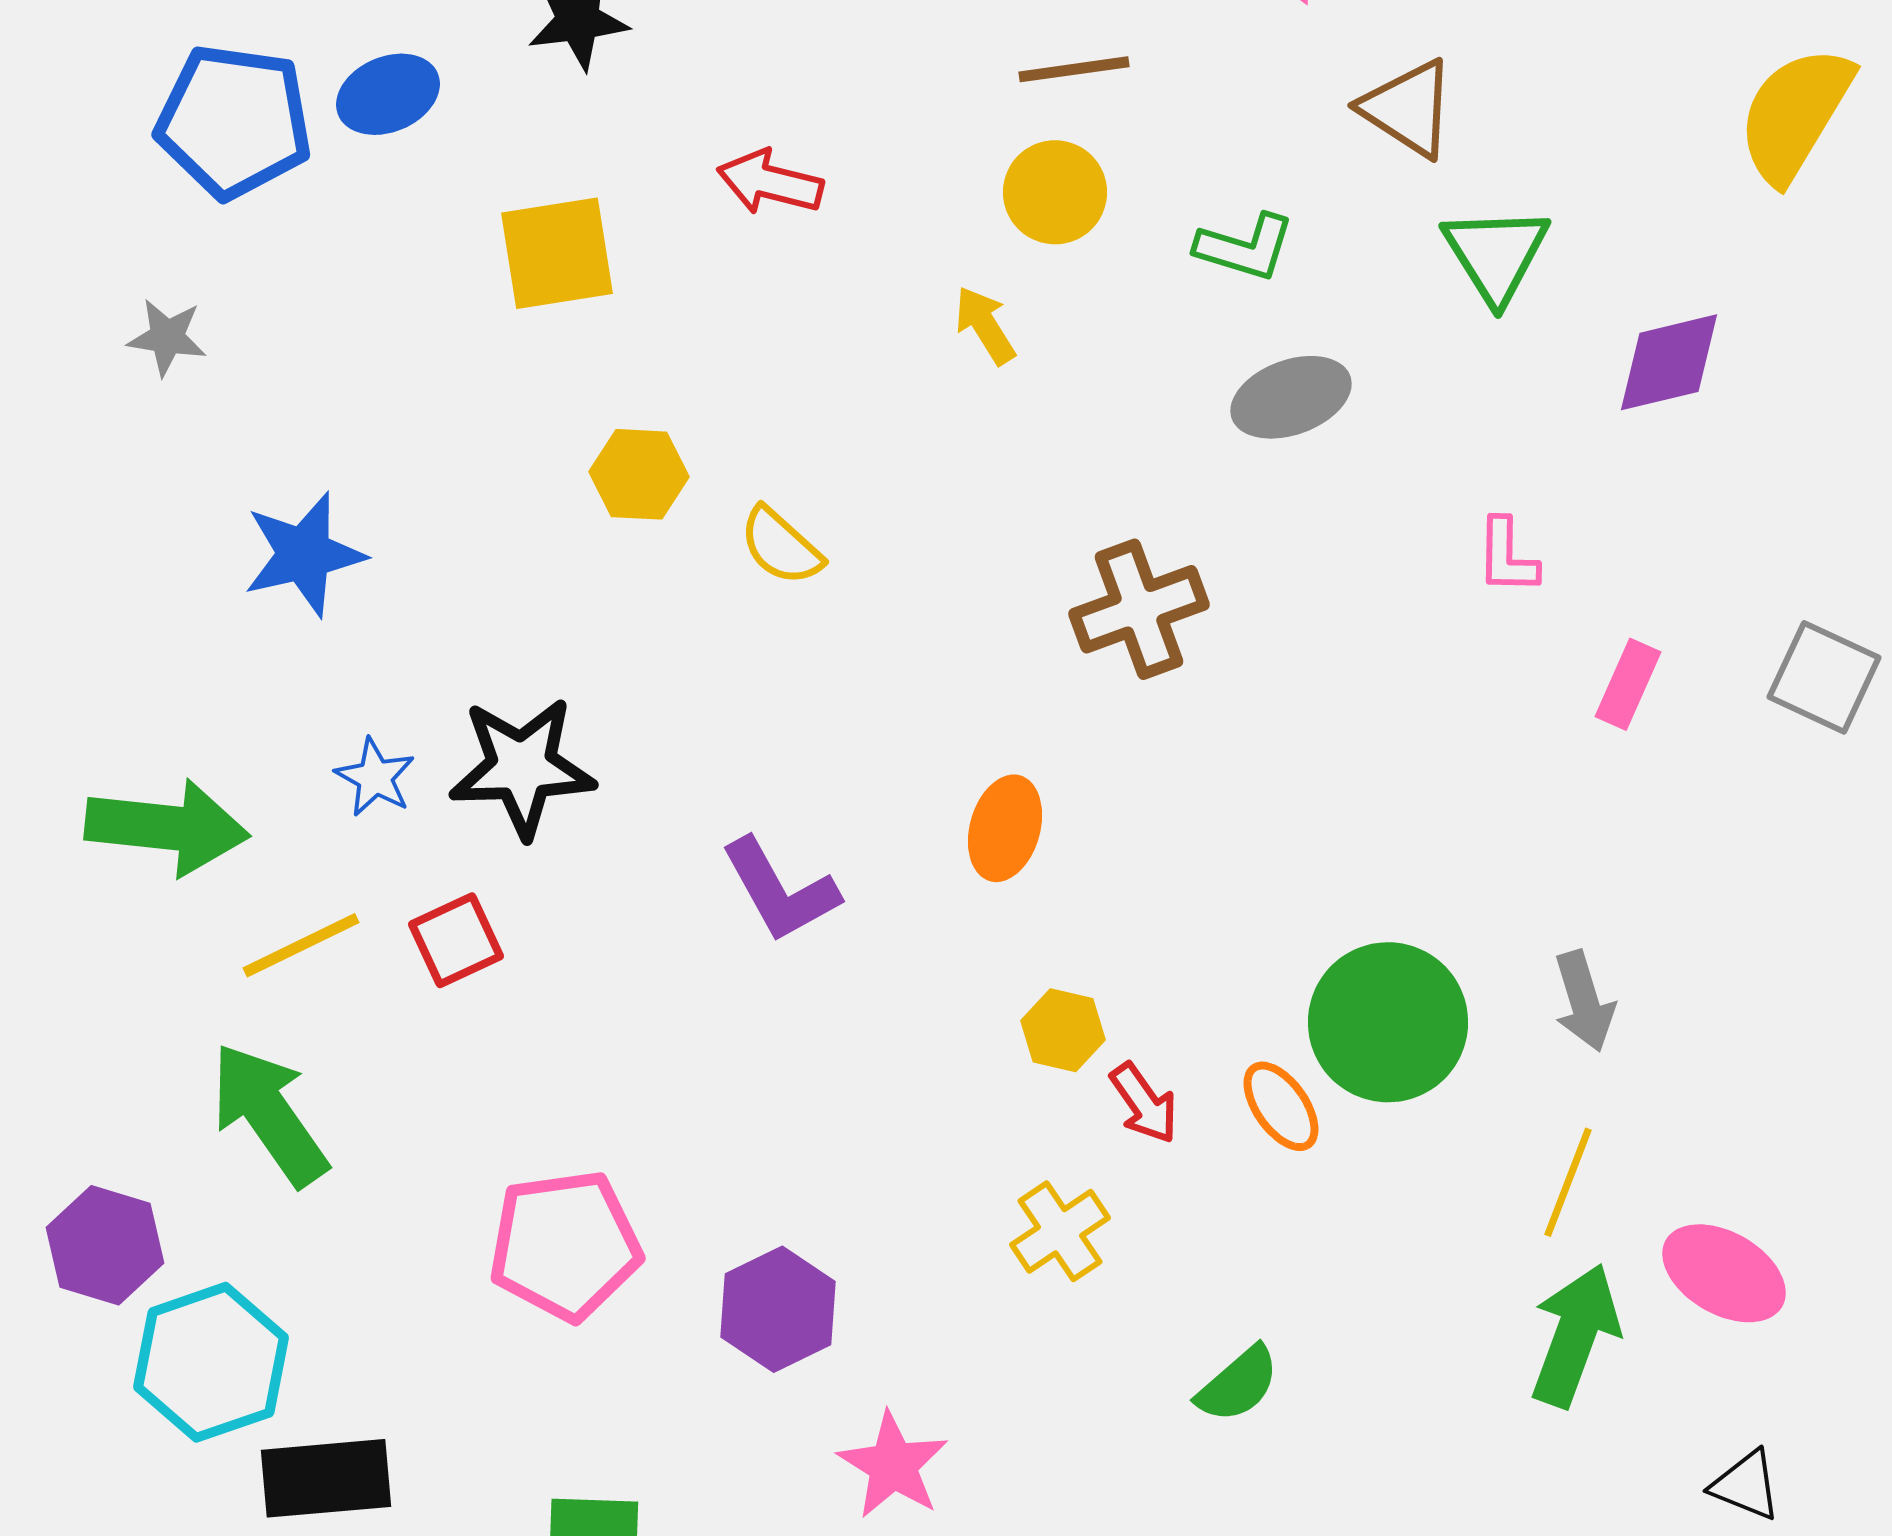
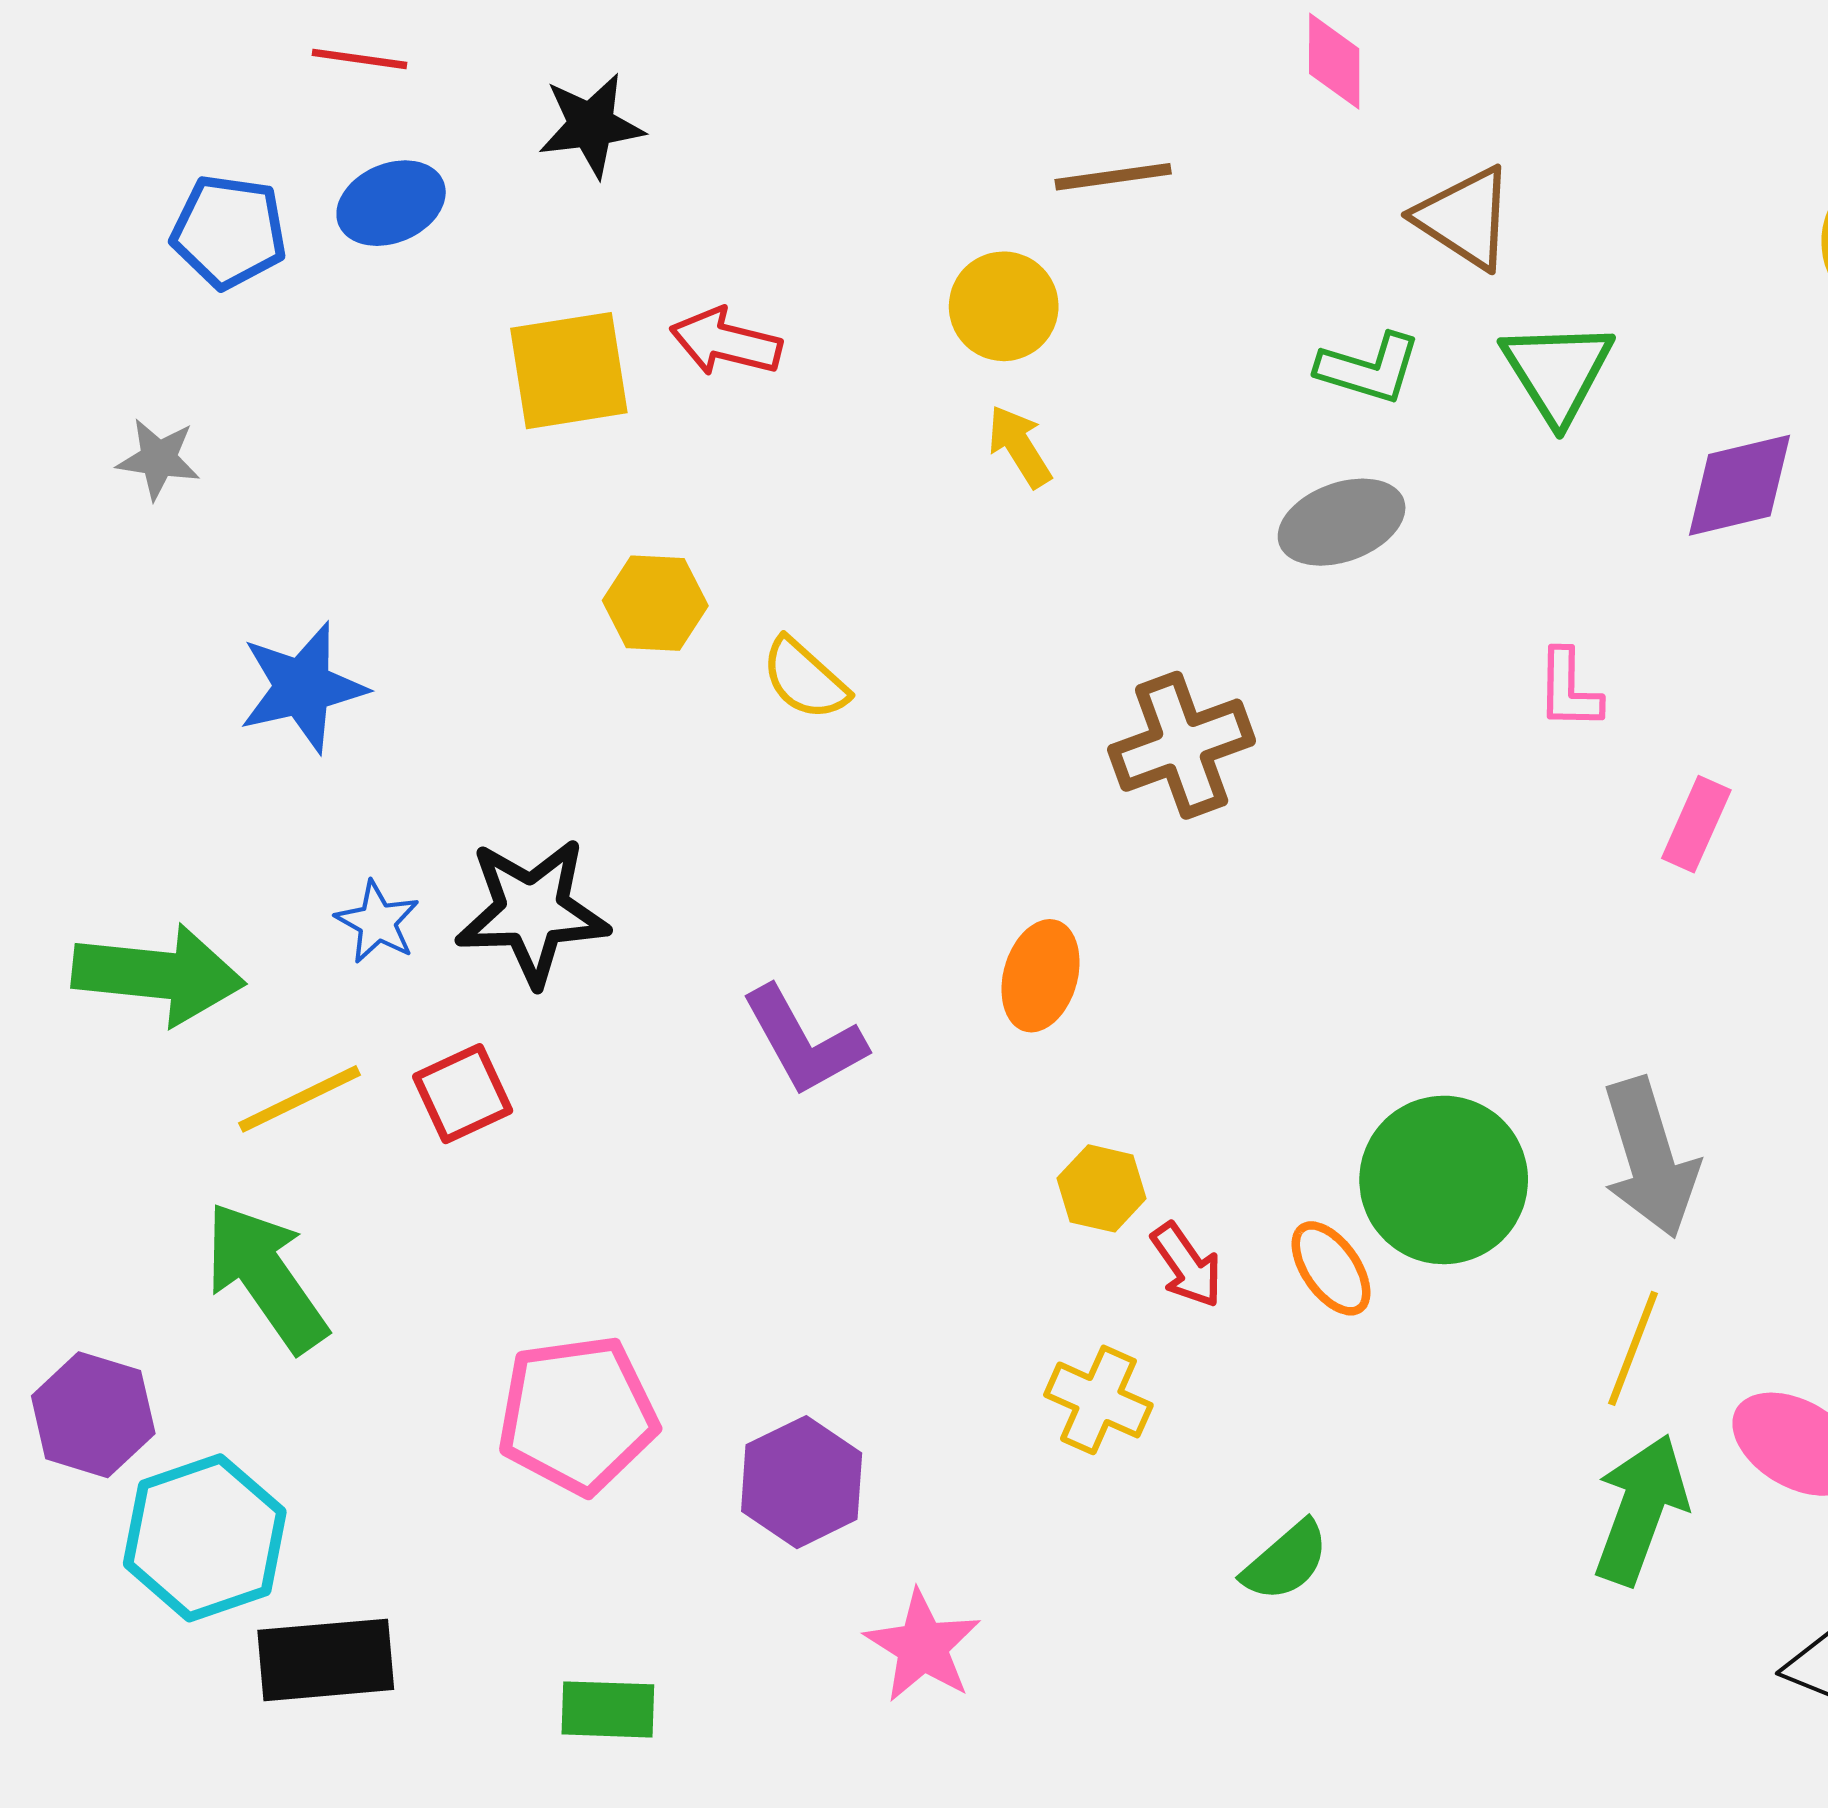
blue pentagon: (234, 121) -> (229, 232), size x0.7
red arrow: (770, 182) -> (726, 342), moved
yellow circle: (1055, 192) -> (1004, 306), moved
green L-shape: (1245, 247) -> (1369, 368), moved
gray arrow: (1584, 1001) -> (1650, 1158), size x1.5
yellow cross: (1060, 1231) -> (1098, 1400), turned -32

